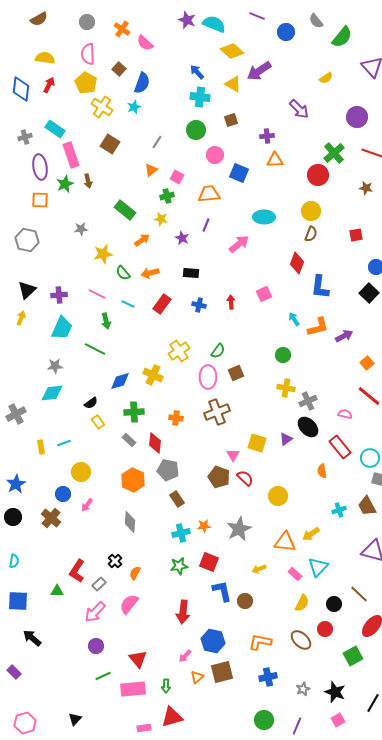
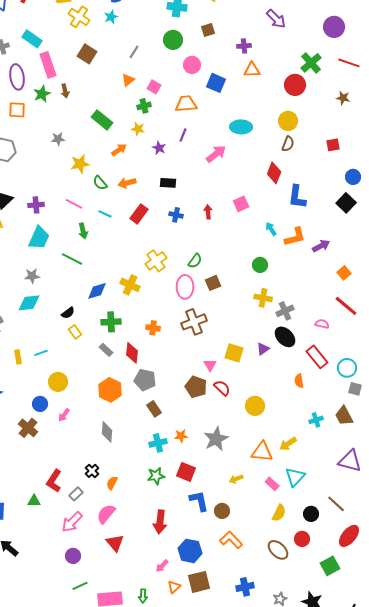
orange L-shape: (260, 642) -> (231, 540), moved, turned 35
red triangle: (138, 659) -> (115, 543), moved

